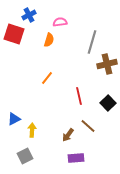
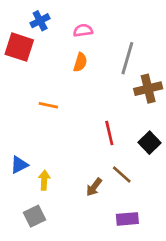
orange semicircle: (49, 40) -> (80, 62), moved
orange line: (47, 78) -> (48, 105), moved, turned 64
purple rectangle: (76, 158) -> (127, 219), moved

